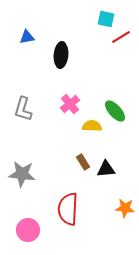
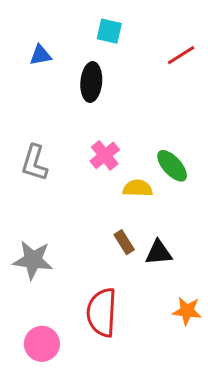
cyan square: (106, 19) -> (109, 31), moved

